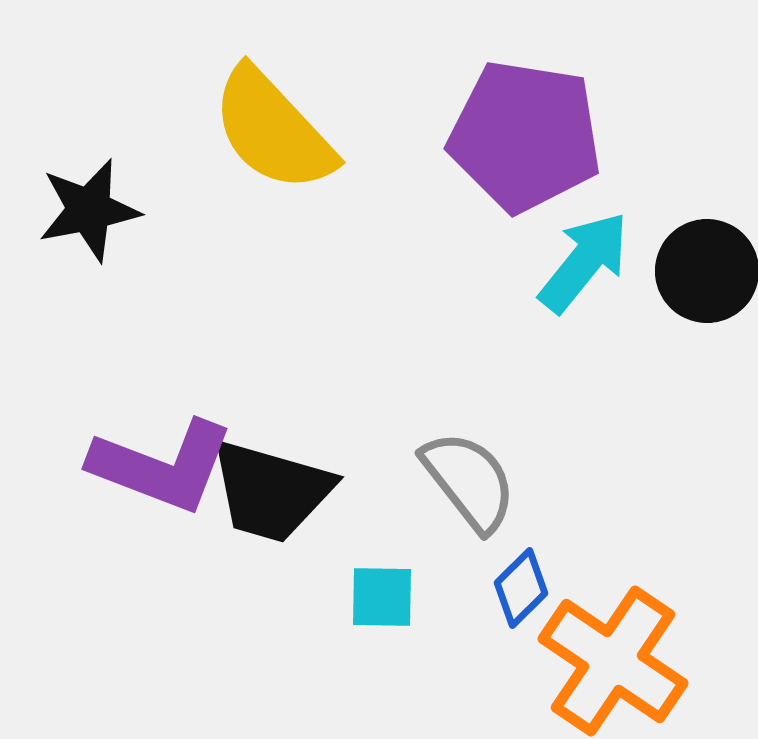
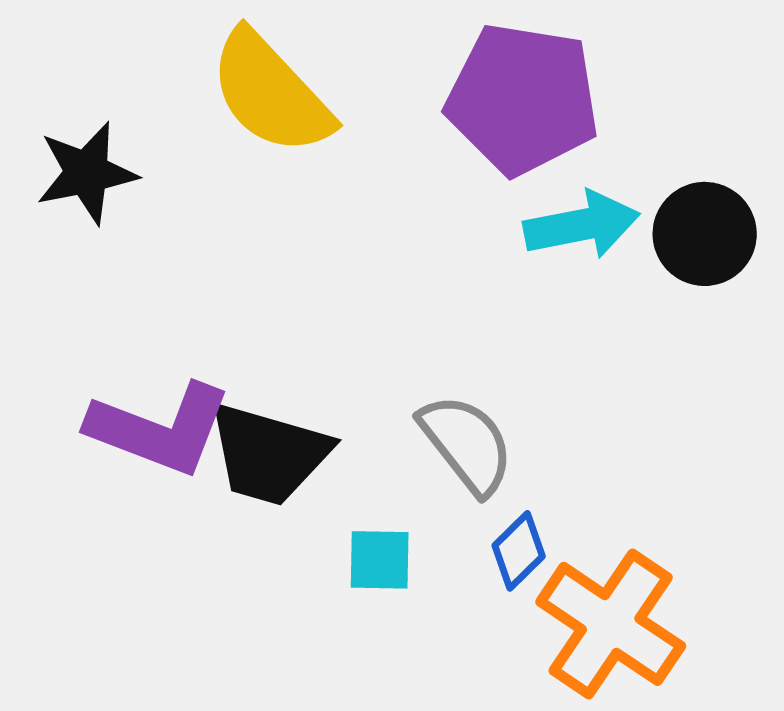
cyan arrow: (584, 262) -> (582, 225), turned 40

